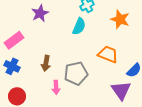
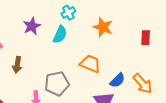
purple star: (40, 13) -> (32, 26), moved
brown arrow: (46, 63) -> (17, 65), moved

